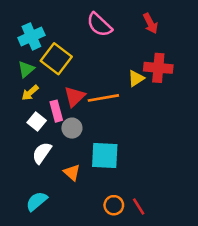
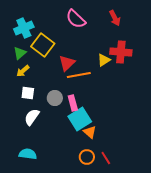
red triangle: (75, 97) -> (67, 63), moved
pink rectangle: (56, 111) -> (73, 103), moved
white square: (37, 122) -> (28, 93), turned -32
cyan square: (105, 156) -> (80, 119), turned -35
orange triangle: (72, 173) -> (90, 132), moved
cyan semicircle: (37, 201) -> (28, 154), turned 48

